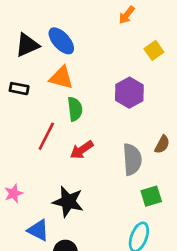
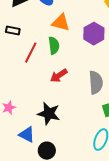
orange triangle: (61, 78) -> (61, 23), moved
red line: (46, 136) -> (31, 53), moved

